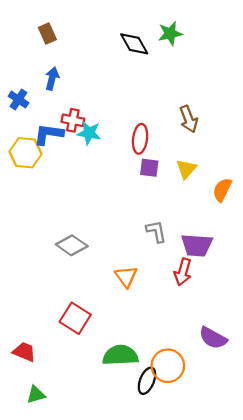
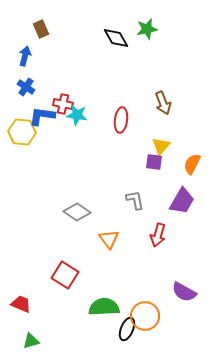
blue arrow: (52, 79) -> (25, 56), moved
blue cross: (18, 99) -> (26, 87), moved
purple square: (149, 168) -> (154, 162), moved
gray diamond: (72, 245) -> (77, 212), moved
purple trapezoid: (197, 245) -> (182, 201), moved, turned -64

